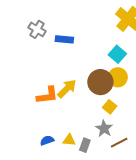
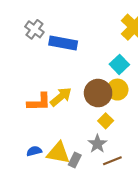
blue rectangle: (64, 39) -> (63, 43), size x1.4
yellow triangle: (69, 140) -> (58, 153), size x1.6

